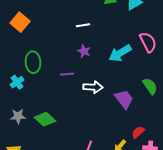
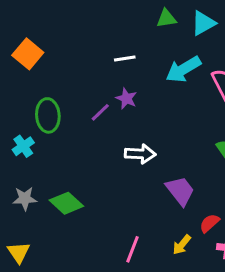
cyan arrow: (120, 53) -> (183, 69), moved
purple line: (67, 74) -> (100, 112), moved, turned -40
purple trapezoid: (124, 99) -> (180, 191), moved

